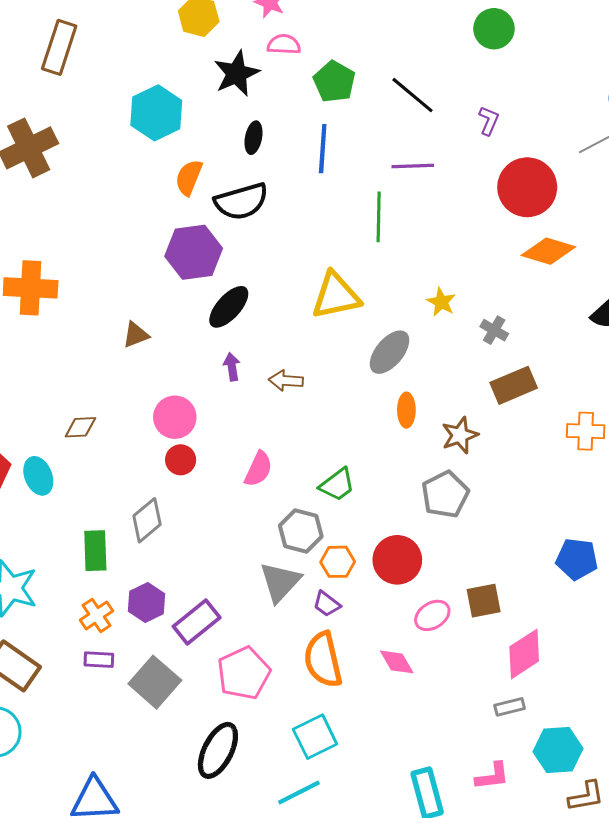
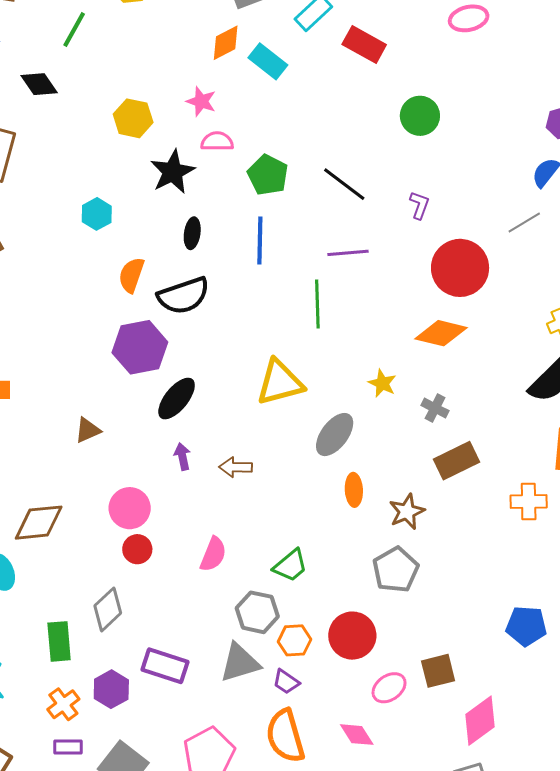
cyan hexagon: (156, 113) -> (97, 214), size x0.6
orange diamond: (548, 251) -> (441, 333), moved
brown diamond: (80, 427) -> (39, 523), size x1.6
gray triangle: (280, 582) -> (240, 663), turned 33
purple rectangle: (197, 622) -> (165, 666), moved, turned 60

